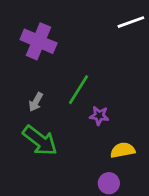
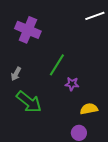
gray arrow: (36, 102) -> (16, 74), moved

